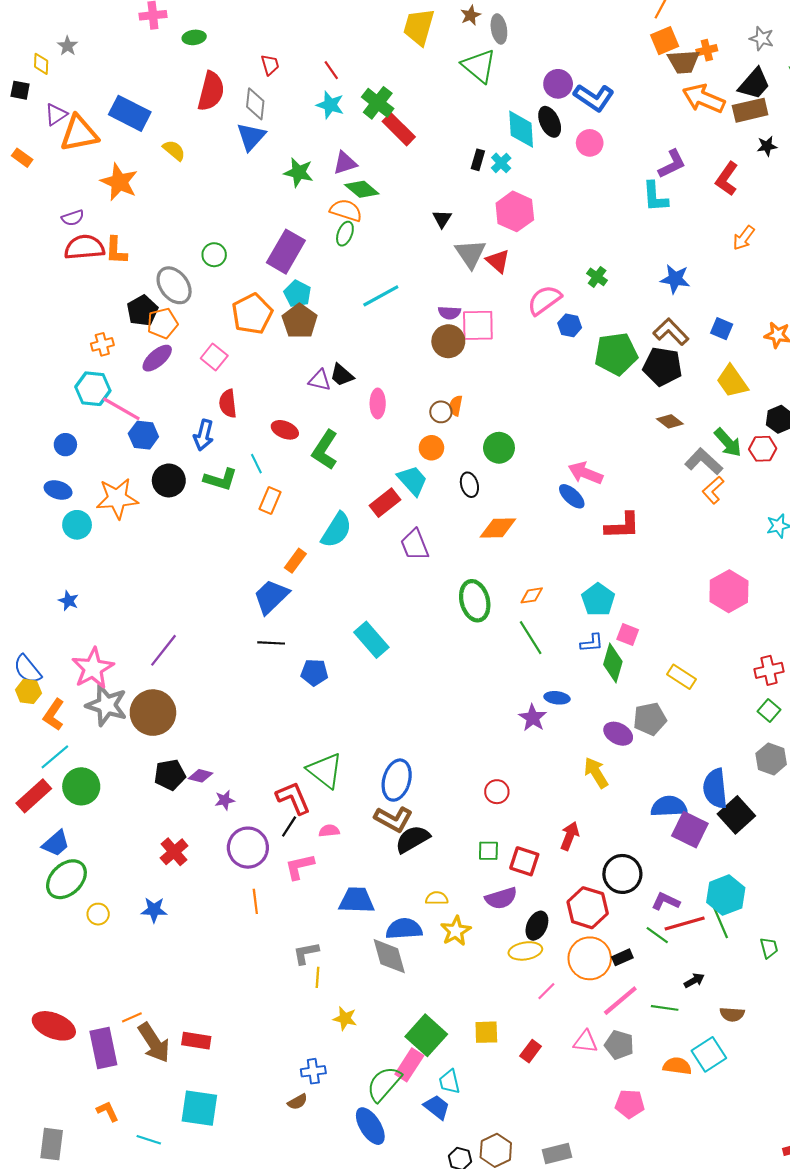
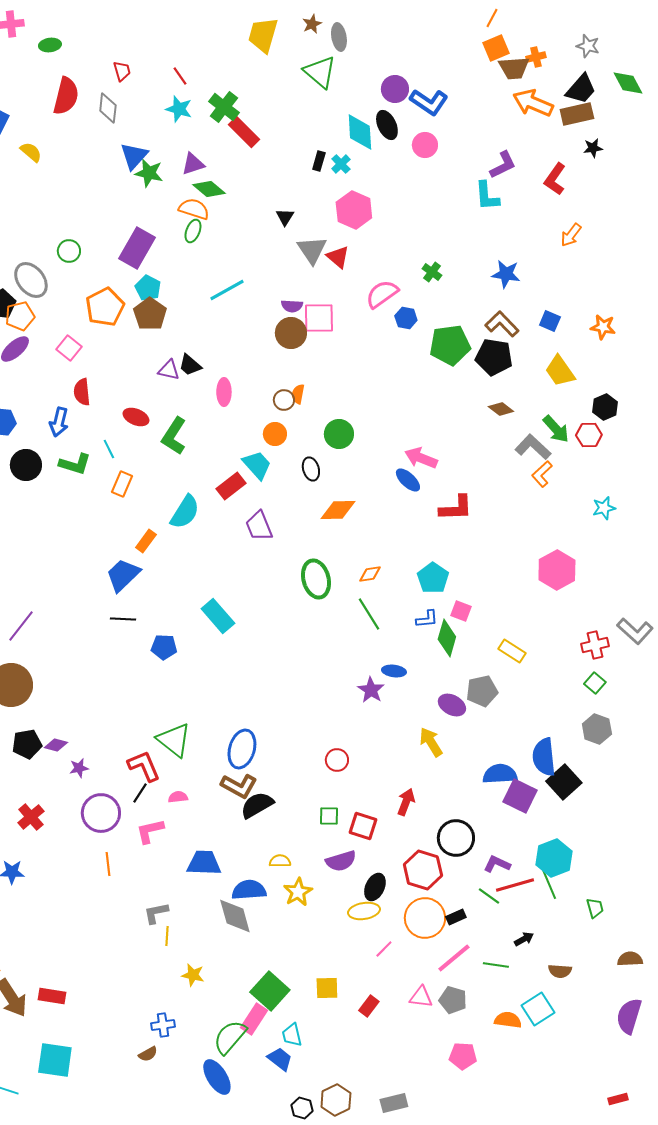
blue triangle: (251, 137) -> (134, 156), moved

